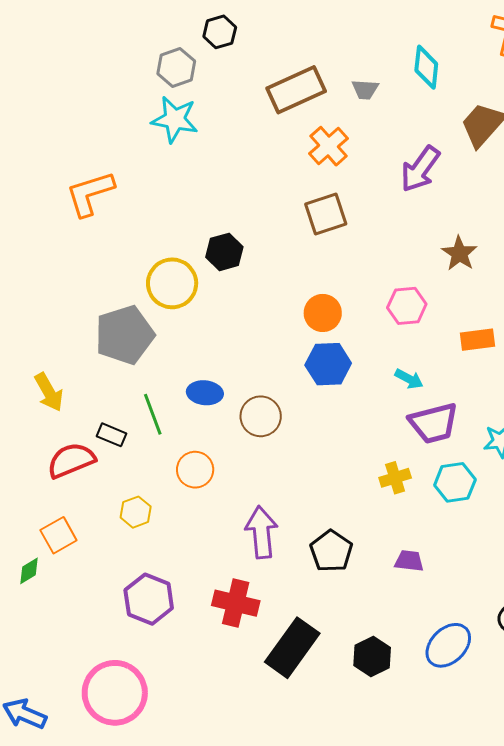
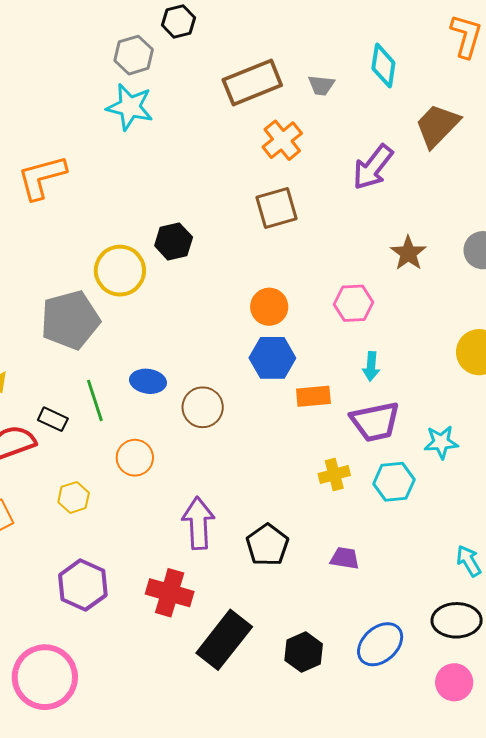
orange rectangle: (477, 340) -> (313, 396), moved
cyan arrow: (409, 379) -> (371, 366), moved, turned 64

